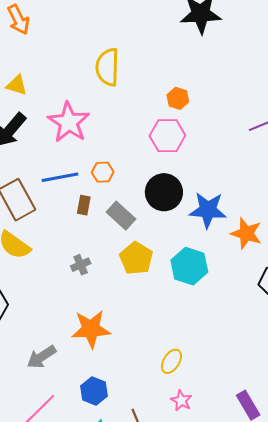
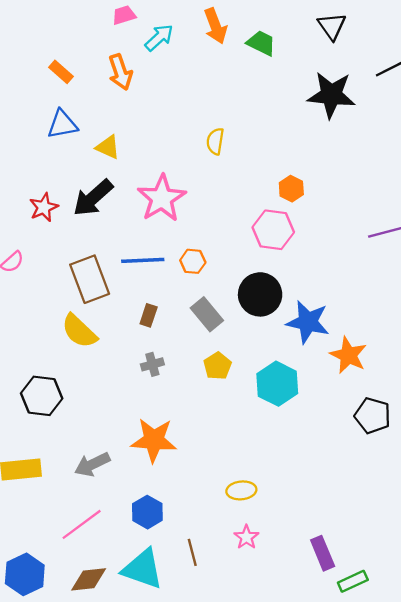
yellow semicircle: (107, 67) -> (215, 141), size x0.6
brown rectangle: (84, 205) -> (149, 315), moved
yellow pentagon: (136, 258) -> (217, 366), size x0.7
yellow ellipse: (171, 361) -> (241, 490), turned 45

